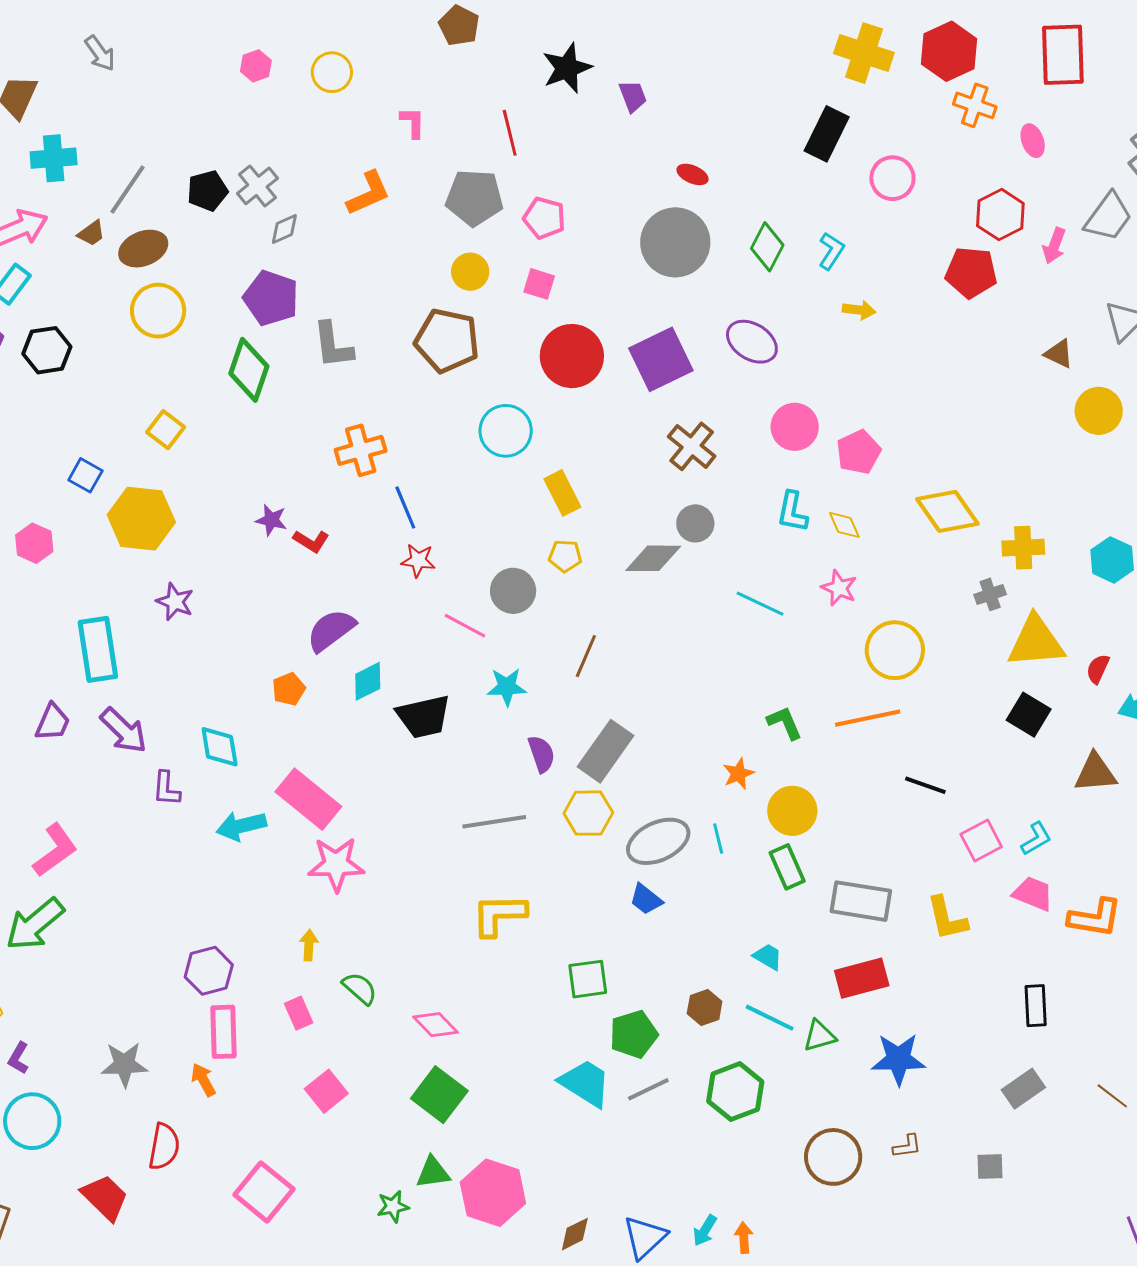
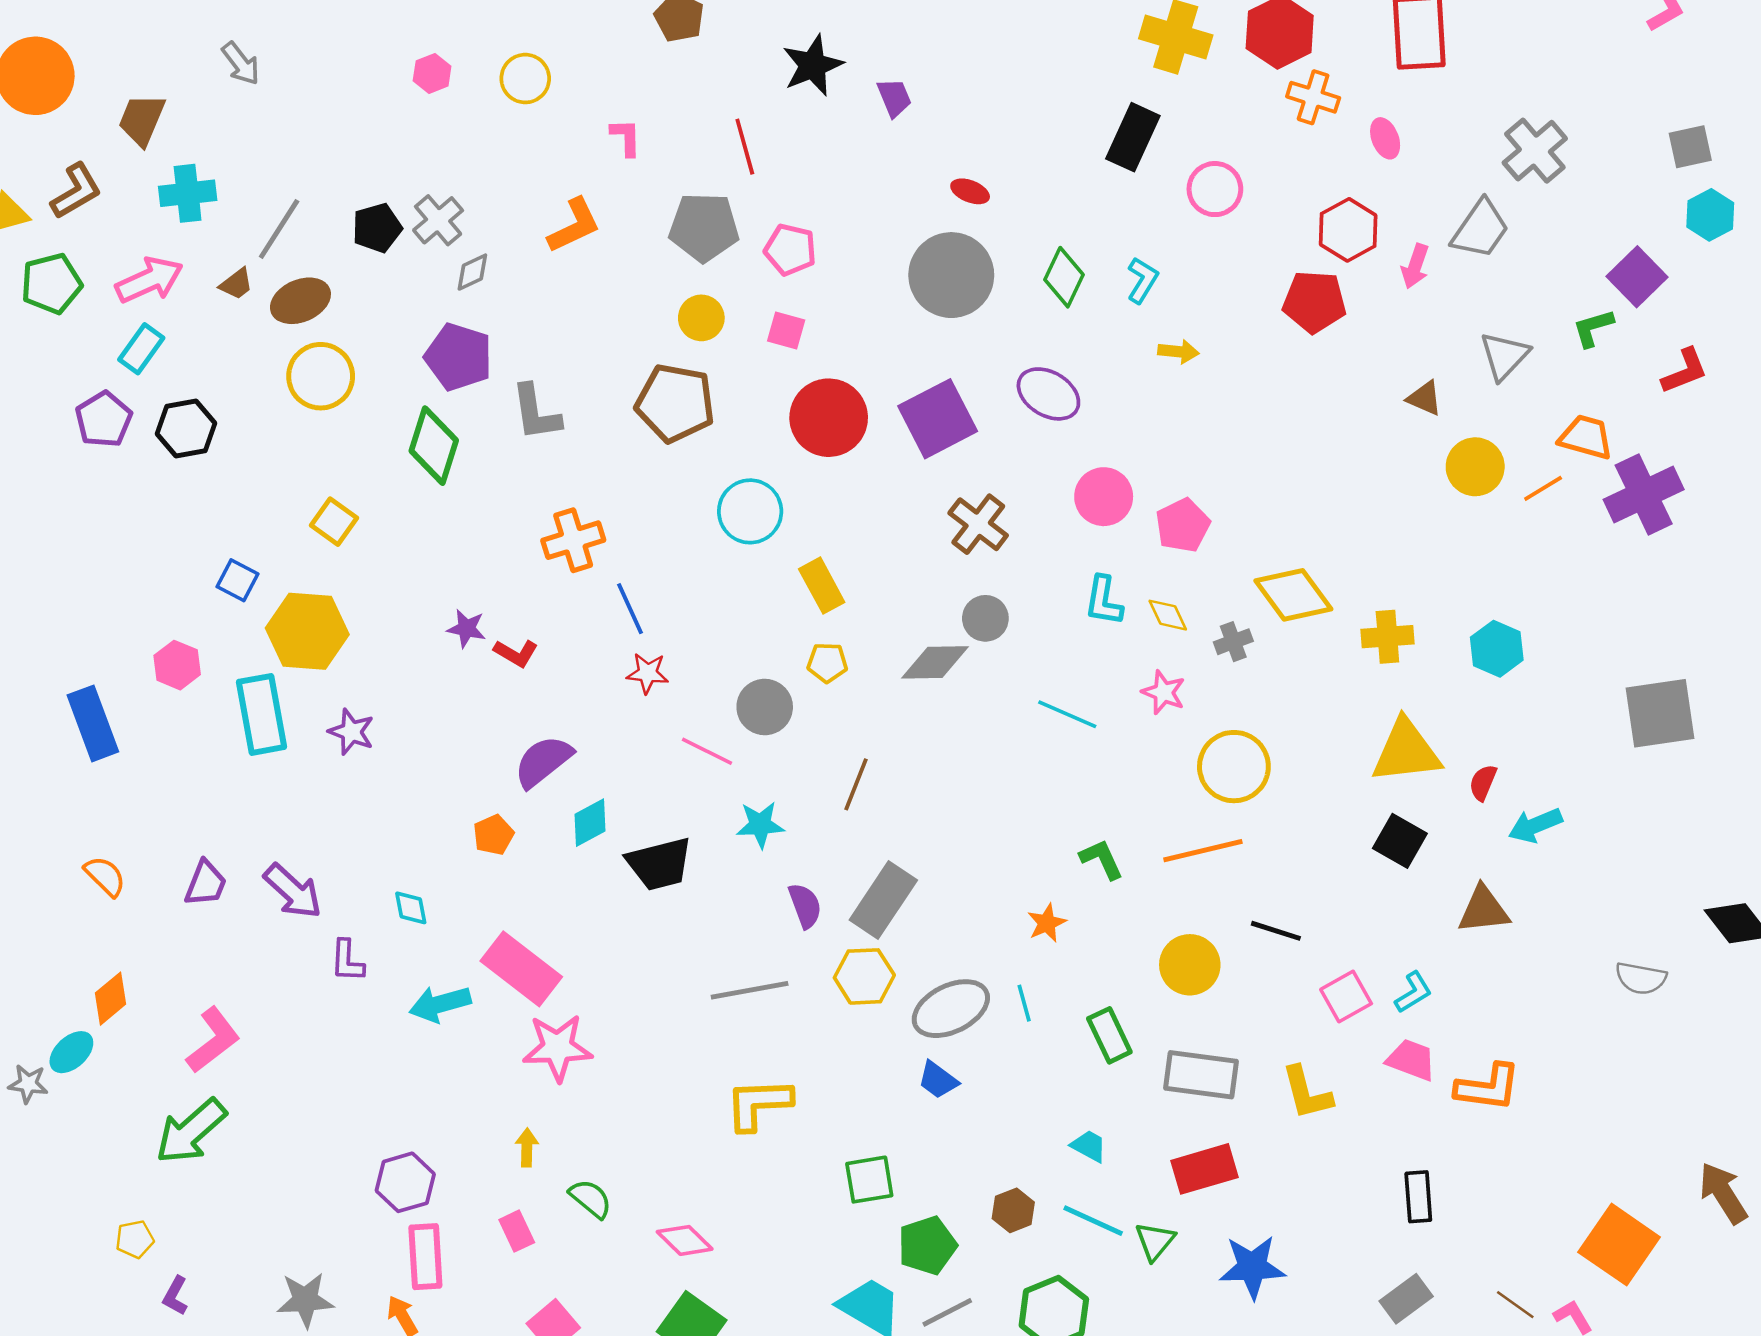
gray cross: (990, 594) -> (1233, 642), moved
cyan rectangle: (98, 649) -> (262, 714), moved
cyan diamond: (220, 747) -> (411, 908), size x0.7
yellow circle: (792, 811) -> (1190, 965), moved
green triangle: (820, 1036) -> (1155, 1241), turned -33

